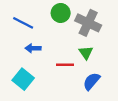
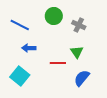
gray cross: (88, 23) -> (79, 25), size x0.6

